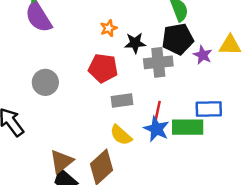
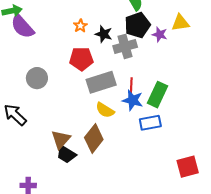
black star: (135, 43) -> (104, 34), turned 30
gray rectangle: (122, 101) -> (101, 82), size x1.6
blue rectangle: (209, 109) -> (150, 123), moved
green rectangle: (188, 127) -> (157, 95), turned -55

